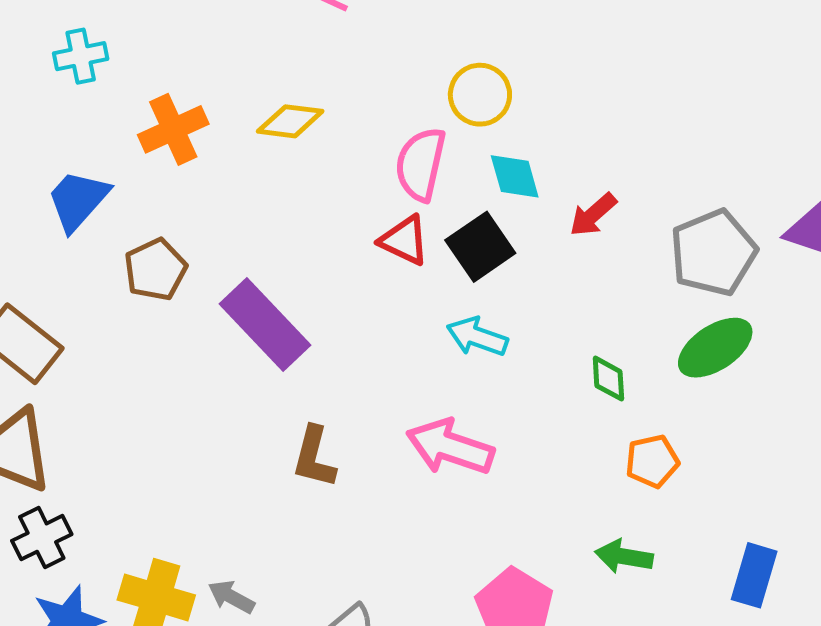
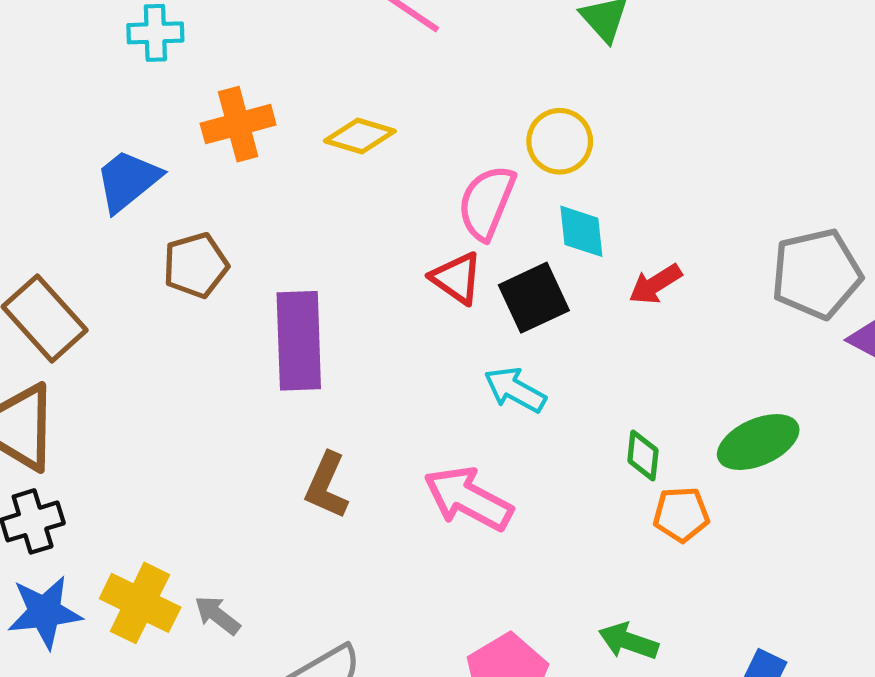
gray pentagon: (713, 253) -> (816, 274), moved
purple rectangle: (265, 325) -> (299, 341), turned 32
orange pentagon: (652, 461) -> (681, 514), moved

